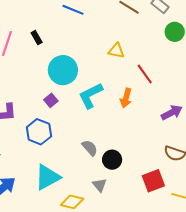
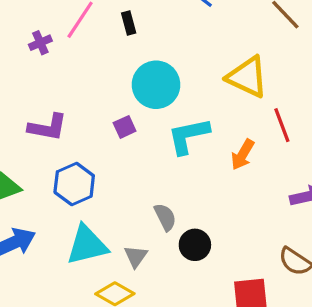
yellow triangle: (116, 51) -> (247, 77), size x1.6
blue hexagon: (39, 132) -> (74, 184), moved
gray triangle: (100, 185) -> (136, 256), moved

